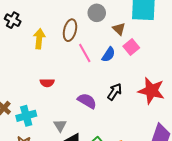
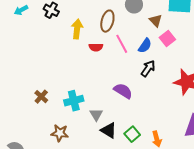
red semicircle: (47, 83) -> (96, 47), moved
black arrow: (115, 92) -> (148, 68), moved
cyan cross: (26, 116) -> (74, 101), moved

